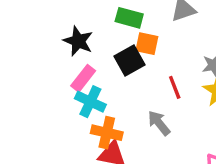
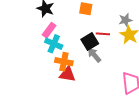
black square: (130, 61) -> (90, 41), moved
red line: (175, 87) -> (103, 34), turned -64

